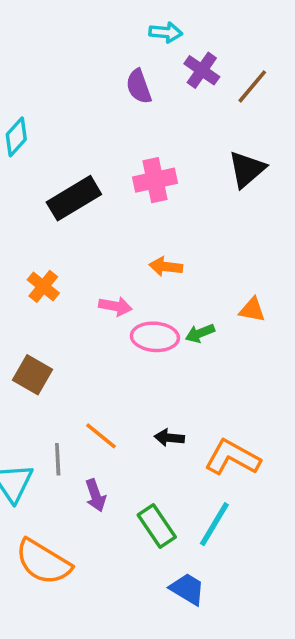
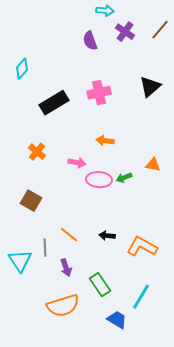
brown line: (252, 86) -> (160, 30), moved
cyan line: (214, 524) -> (141, 297), moved
orange semicircle: (43, 562) -> (63, 306), moved, turned -48

